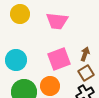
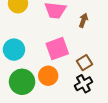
brown arrow: (85, 54) -> (83, 20), moved

